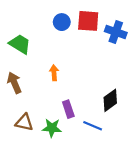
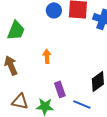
green trapezoid: (20, 44) -> (16, 30), turned 80

